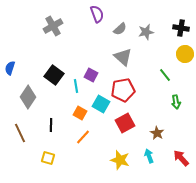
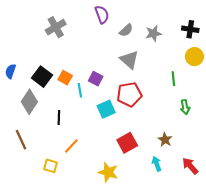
black square: (54, 75) -> (42, 77), moved
green line: (165, 75) -> (173, 79), turned 32
cyan square: (101, 104) -> (106, 109), turned 36
orange square: (80, 113) -> (65, 78), moved
red square: (125, 123) -> (127, 143), moved
black line: (51, 125) -> (59, 118), moved
orange line: (83, 137) -> (71, 146), moved
yellow star: (120, 160) -> (108, 172), moved

